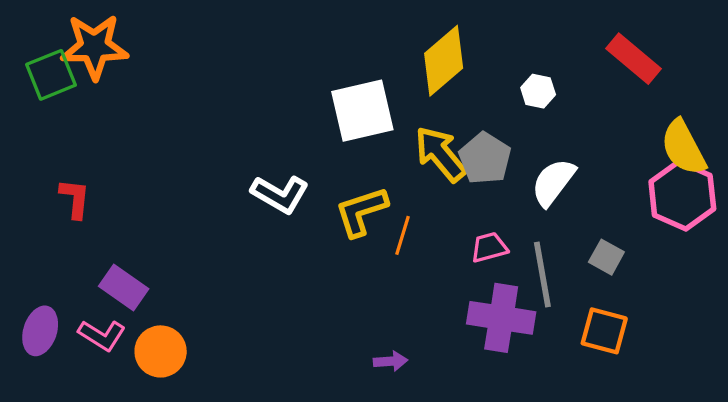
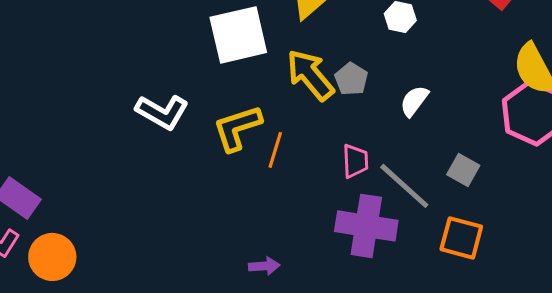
gray pentagon: (485, 158) -> (351, 79), size x0.7
white semicircle: (553, 182) -> (414, 101), size x0.7
pink trapezoid: (489, 247) -> (355, 161), turned 102
gray line: (542, 274) -> (404, 186), turned -38

